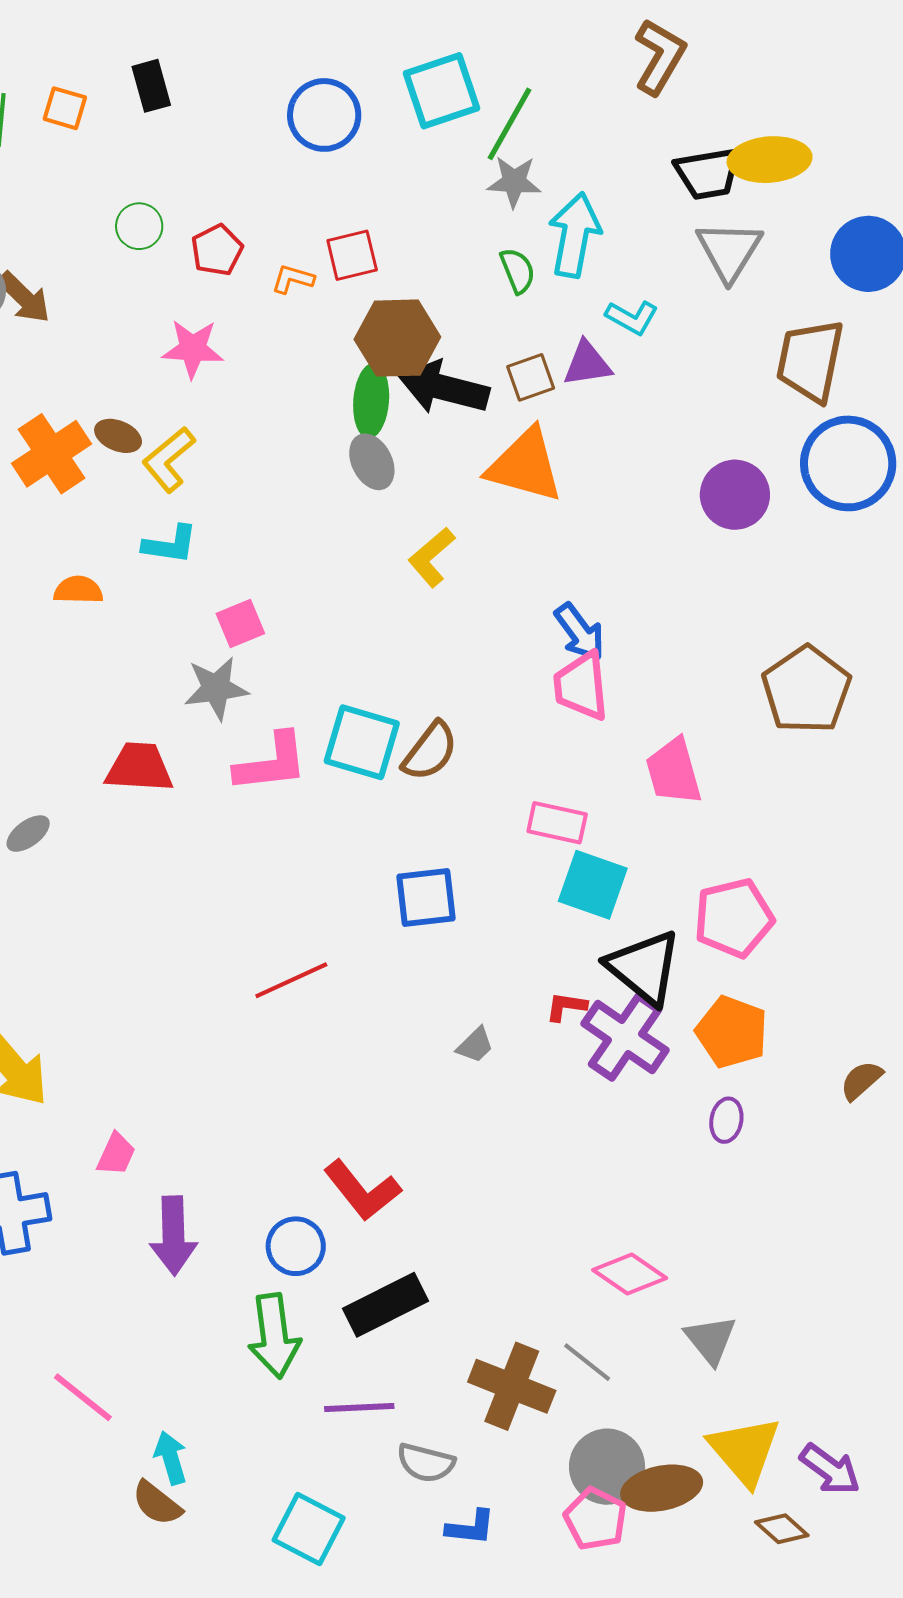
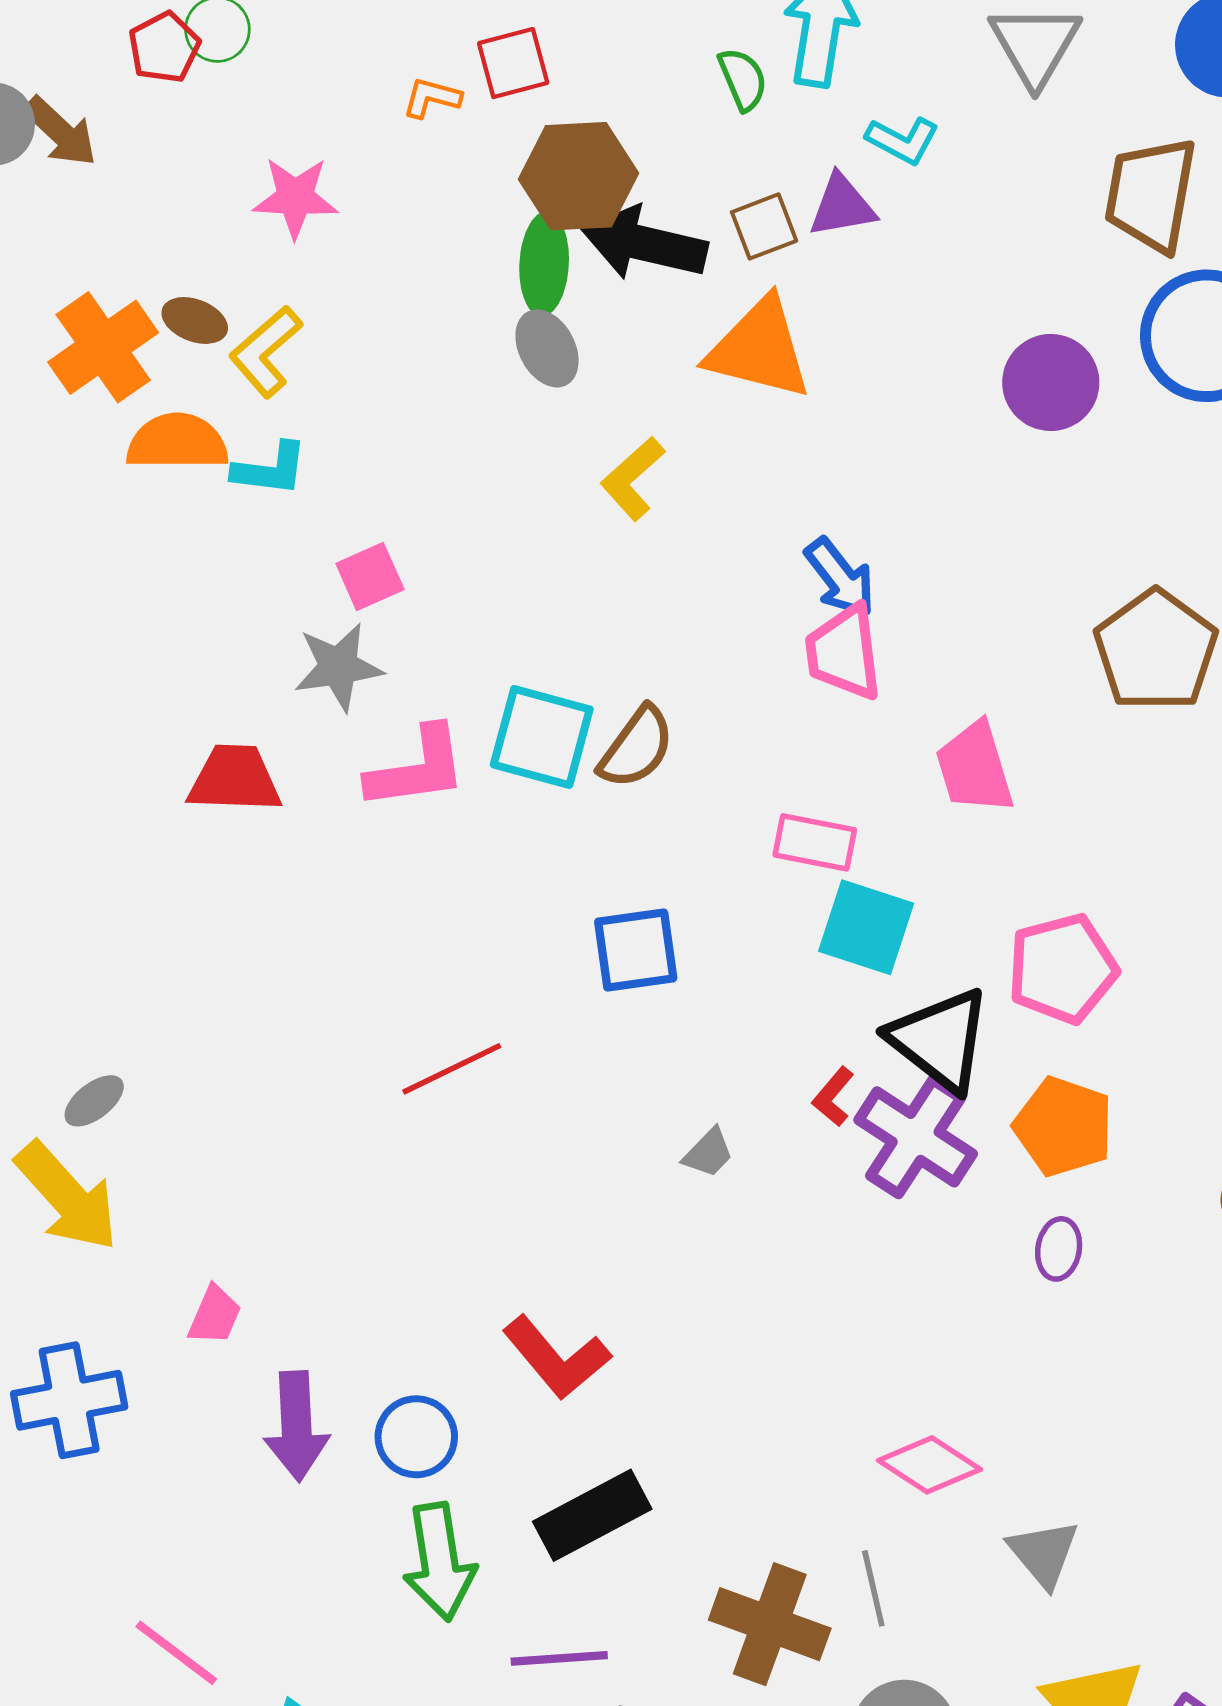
red pentagon: (217, 250) -> (164, 47), moved
orange semicircle: (78, 590) -> (177, 442), moved, size x1.5
gray ellipse: (28, 834) -> (94, 1101), moved
red L-shape: (566, 1007) -> (833, 1097), turned -57
blue circle: (296, 1246) -> (416, 1437), moved
gray line: (587, 1362) -> (873, 1588), turned 40

